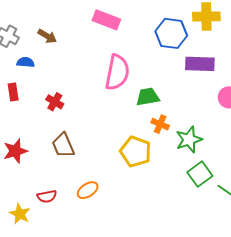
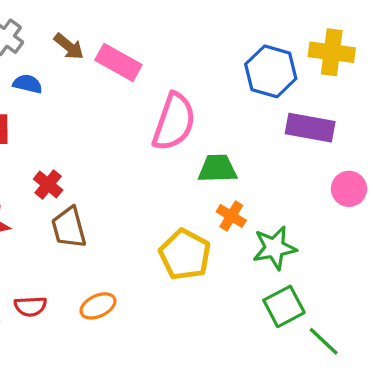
pink rectangle: (106, 20) -> (118, 62), moved
red cross: (55, 102) -> (48, 184), moved

